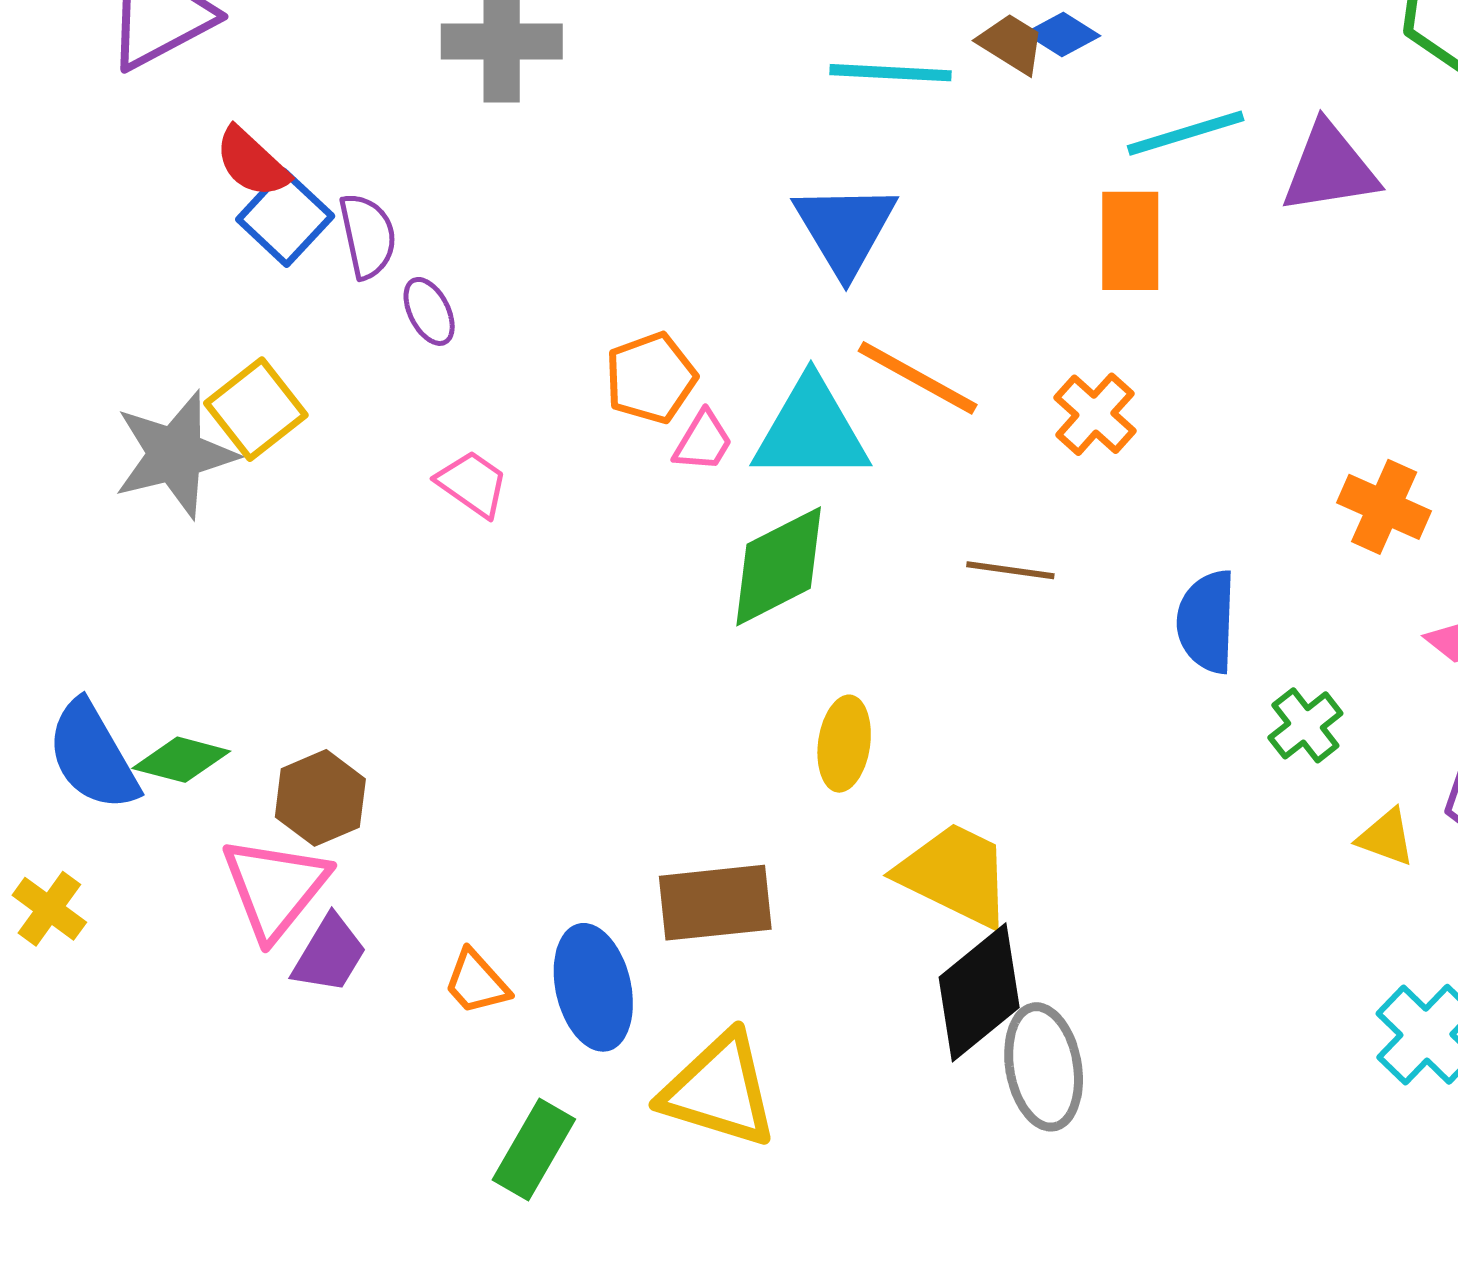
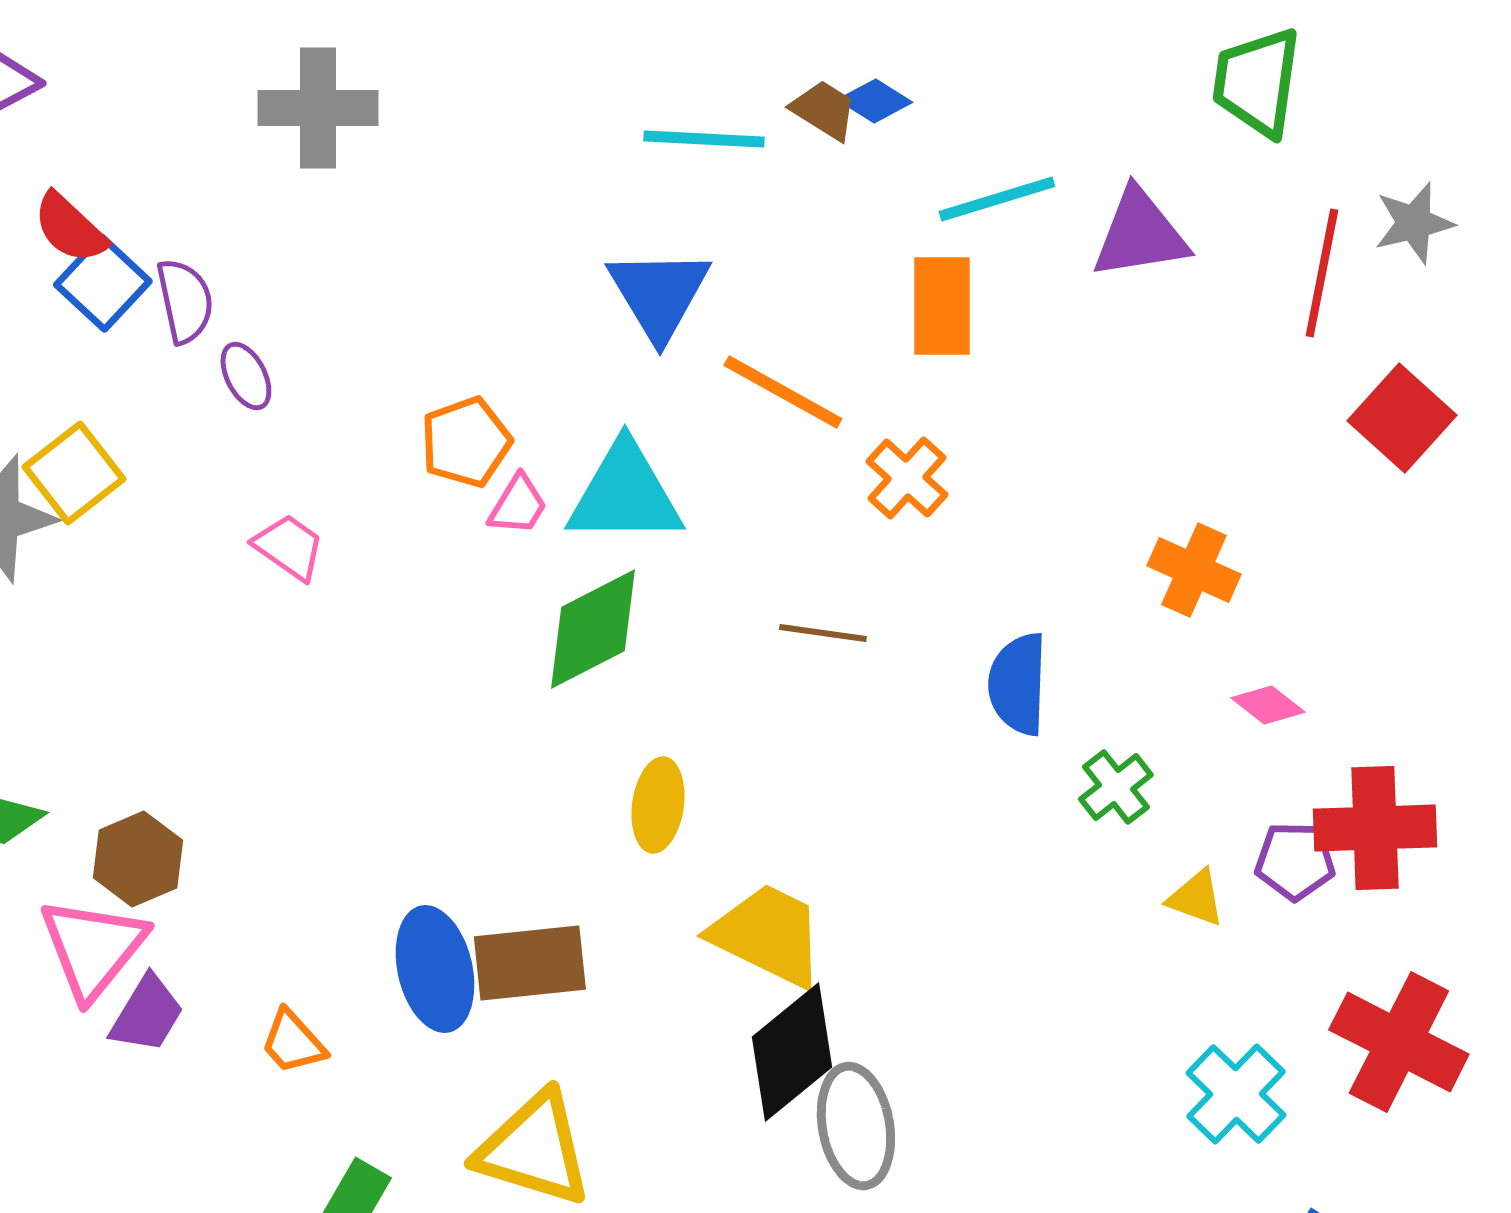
orange line: (918, 378) -> (783, 392), moved
blue ellipse: (593, 987) -> (435, 969), moved

